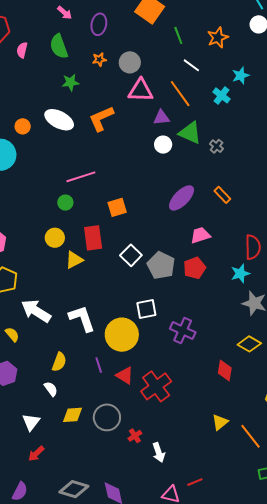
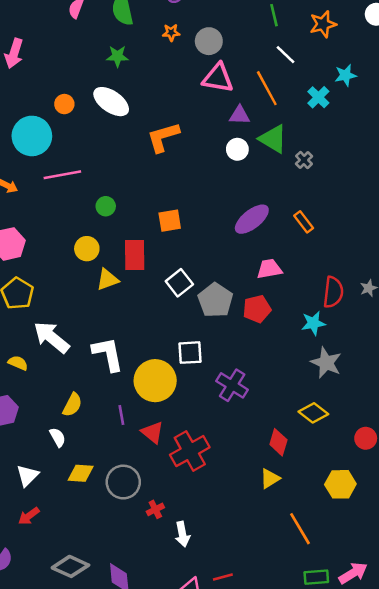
green star: (70, 82) -> (117, 56), moved
orange L-shape: (101, 119) -> (163, 137), moved
pink line: (81, 177) -> (62, 175), moved
yellow semicircle: (12, 334) -> (18, 363), turned -35
yellow triangle: (220, 422) -> (270, 479), moved

